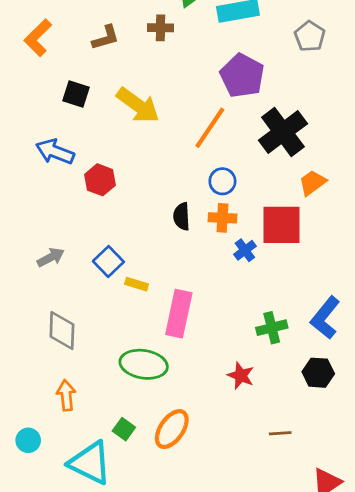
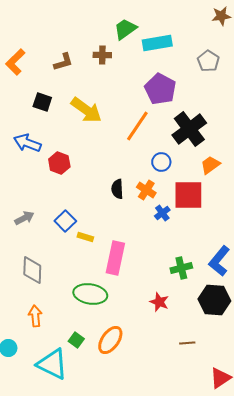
blue circle: (222, 181) -> (161, 162), moved
orange cross: (222, 218) -> (146, 190), turned 30
black hexagon: (318, 373) -> (214, 300), size x1.4

